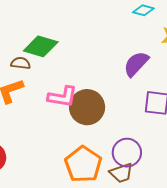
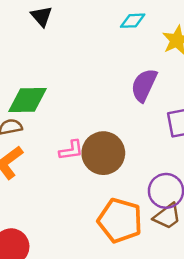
pink L-shape: (62, 97) -> (71, 150), size x0.7

